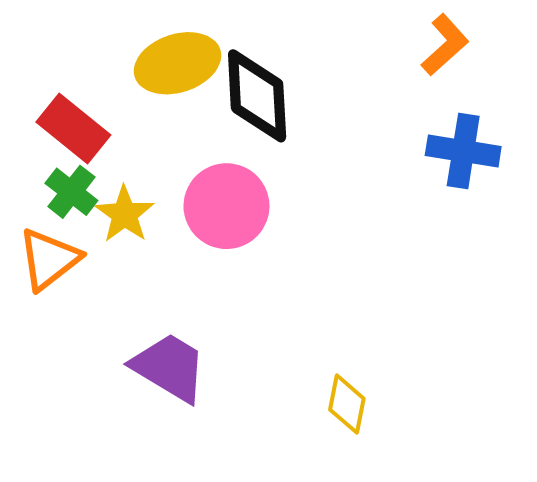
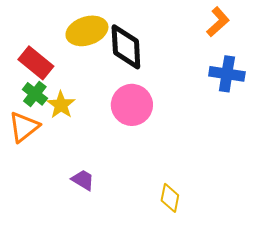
pink circle: (226, 206) -> (132, 105), moved
purple trapezoid: (169, 367) -> (83, 180), size x0.6

